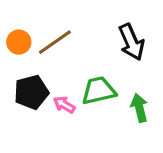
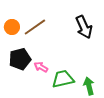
green trapezoid: (99, 91) -> (63, 79), moved
green arrow: (139, 108) -> (89, 86), moved

